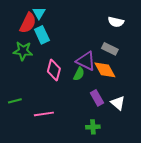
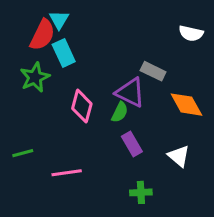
white semicircle: (116, 22) -> (191, 33), moved
gray rectangle: (110, 49) -> (153, 71), moved
green star: (23, 51) -> (35, 77), turned -30
orange diamond: (105, 70) -> (186, 105), moved
purple rectangle: (97, 98) -> (132, 144), moved

